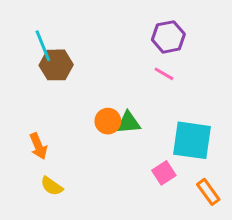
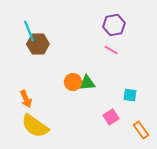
cyan square: (192, 140) -> (130, 95), size x0.5
yellow semicircle: (52, 186) -> (35, 126), size x1.8

